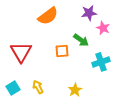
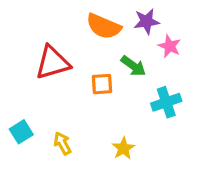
orange semicircle: (48, 16) -> (104, 26), moved, turned 60
red triangle: (21, 52) -> (53, 63), moved, turned 45
cyan square: (13, 88) -> (21, 132), moved

